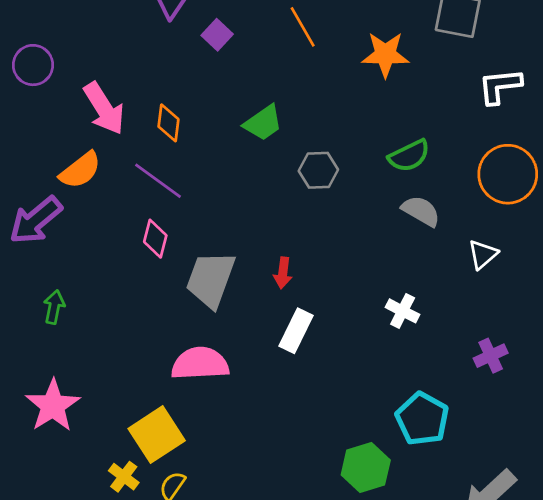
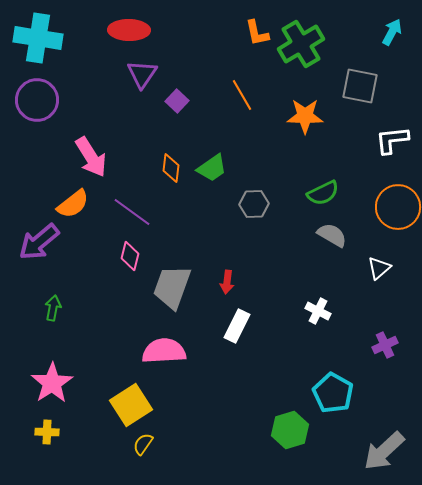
purple circle: (33, 65) -> (37, 100), moved, size x1.4
orange diamond: (168, 123) -> (171, 168), moved
yellow cross: (124, 477) -> (47, 432), moved, turned -35

